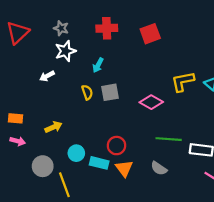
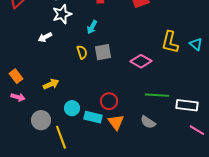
yellow L-shape: (183, 81) -> (170, 42), turned -65
orange rectangle: (15, 118) -> (16, 76), turned 48

